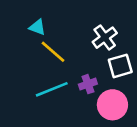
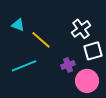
cyan triangle: (37, 27) -> (18, 25), moved
cyan line: (52, 89) -> (24, 66), moved

